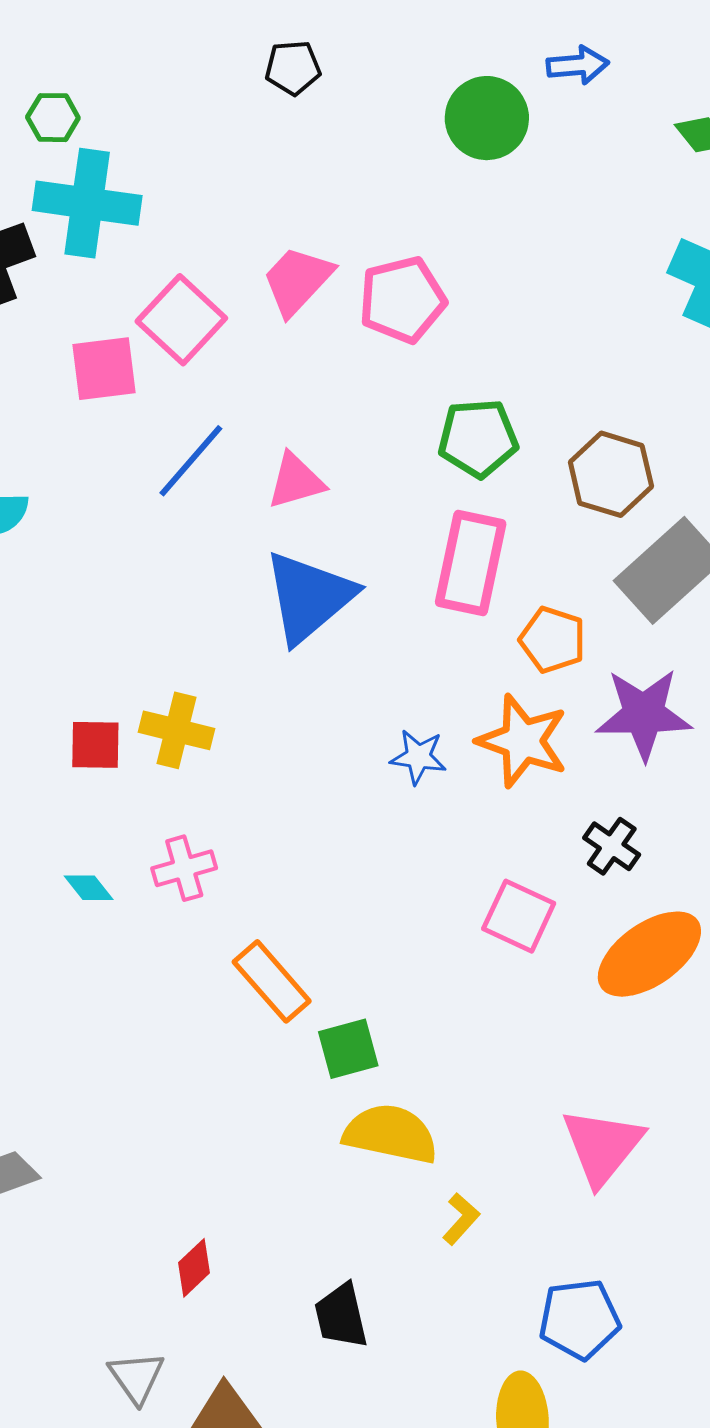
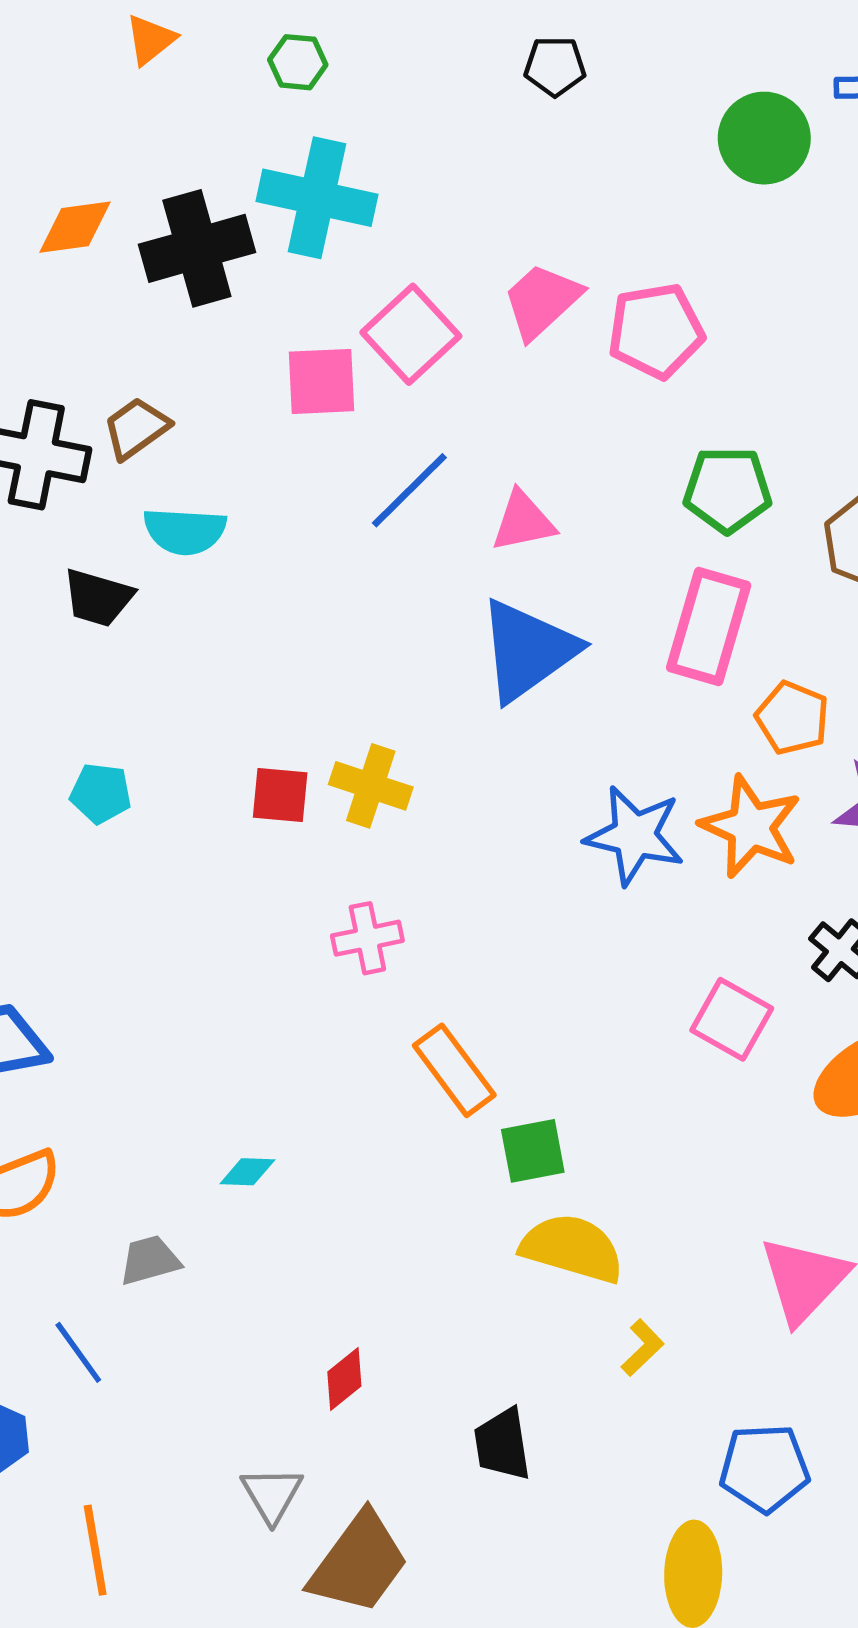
green hexagon: (53, 118) -> (298, 62), moved
blue star: (418, 757) -> (635, 835), size x1.6
cyan diamond: (89, 888) -> (247, 1172), moved, turned -54

